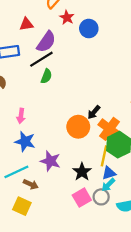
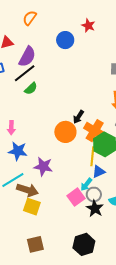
red star: (67, 17) -> (88, 26), moved
green semicircle: (46, 76) -> (31, 88), turned 32
black star: (82, 172) -> (95, 208), moved
brown arrow: (31, 184) -> (27, 190), size x1.5
cyan arrow: (108, 185) -> (86, 184), moved
yellow square: (22, 206) -> (32, 207), moved

